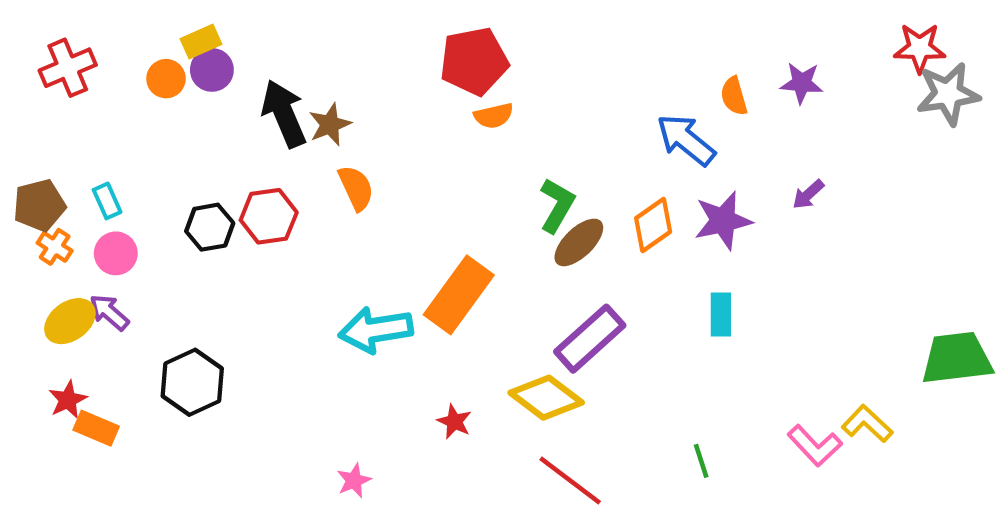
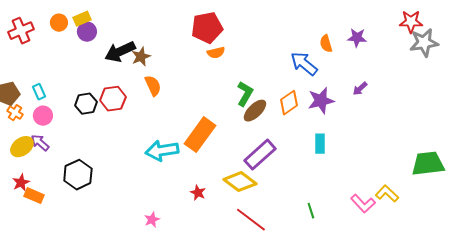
orange circle: (166, 79) -> (59, 23), moved
black arrow: (284, 114) -> (120, 52), turned -92

